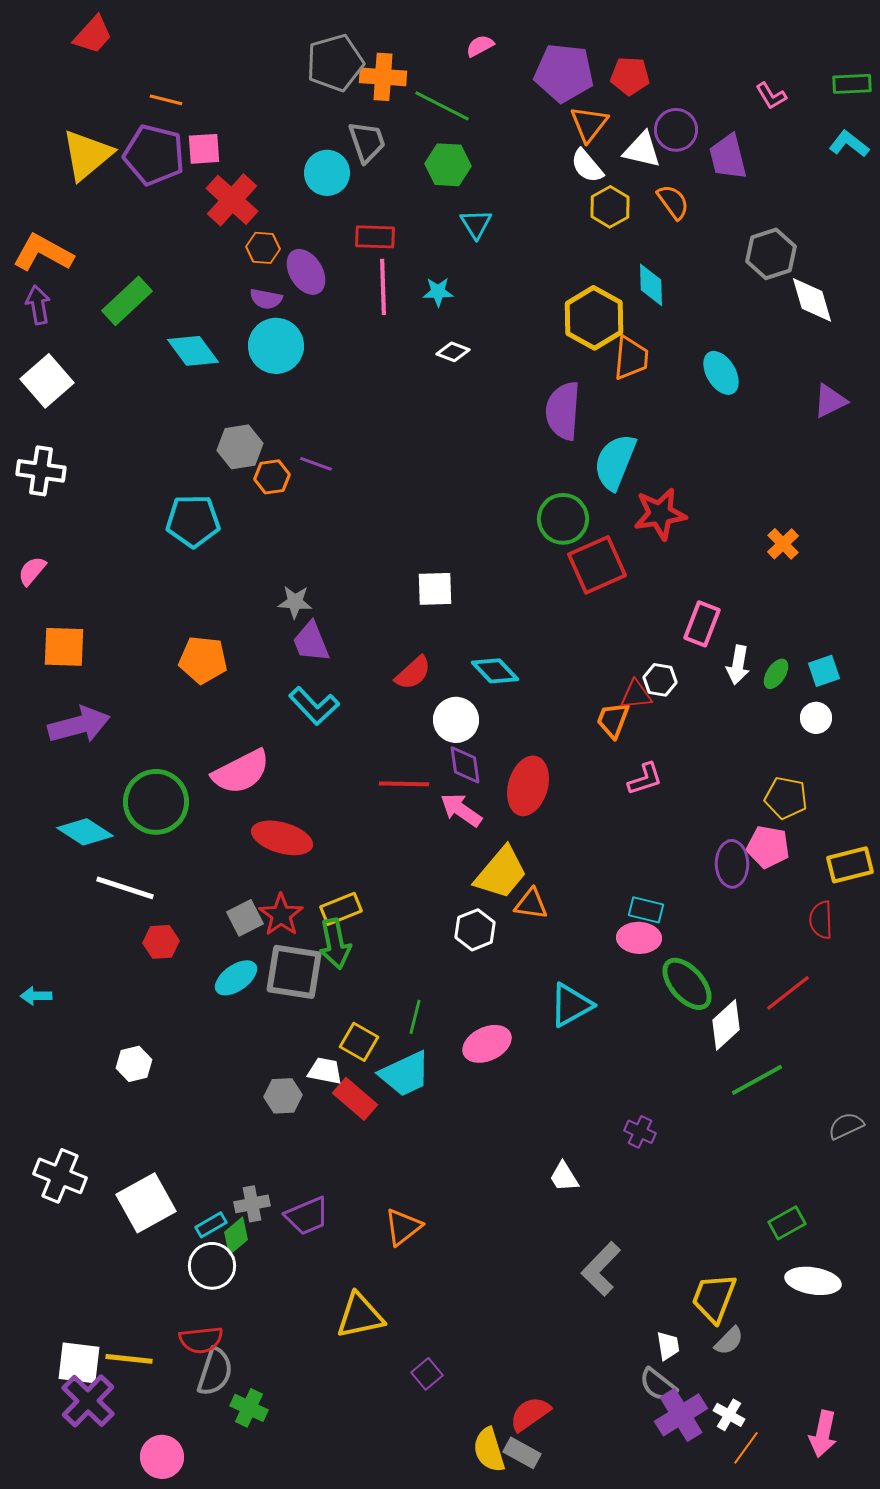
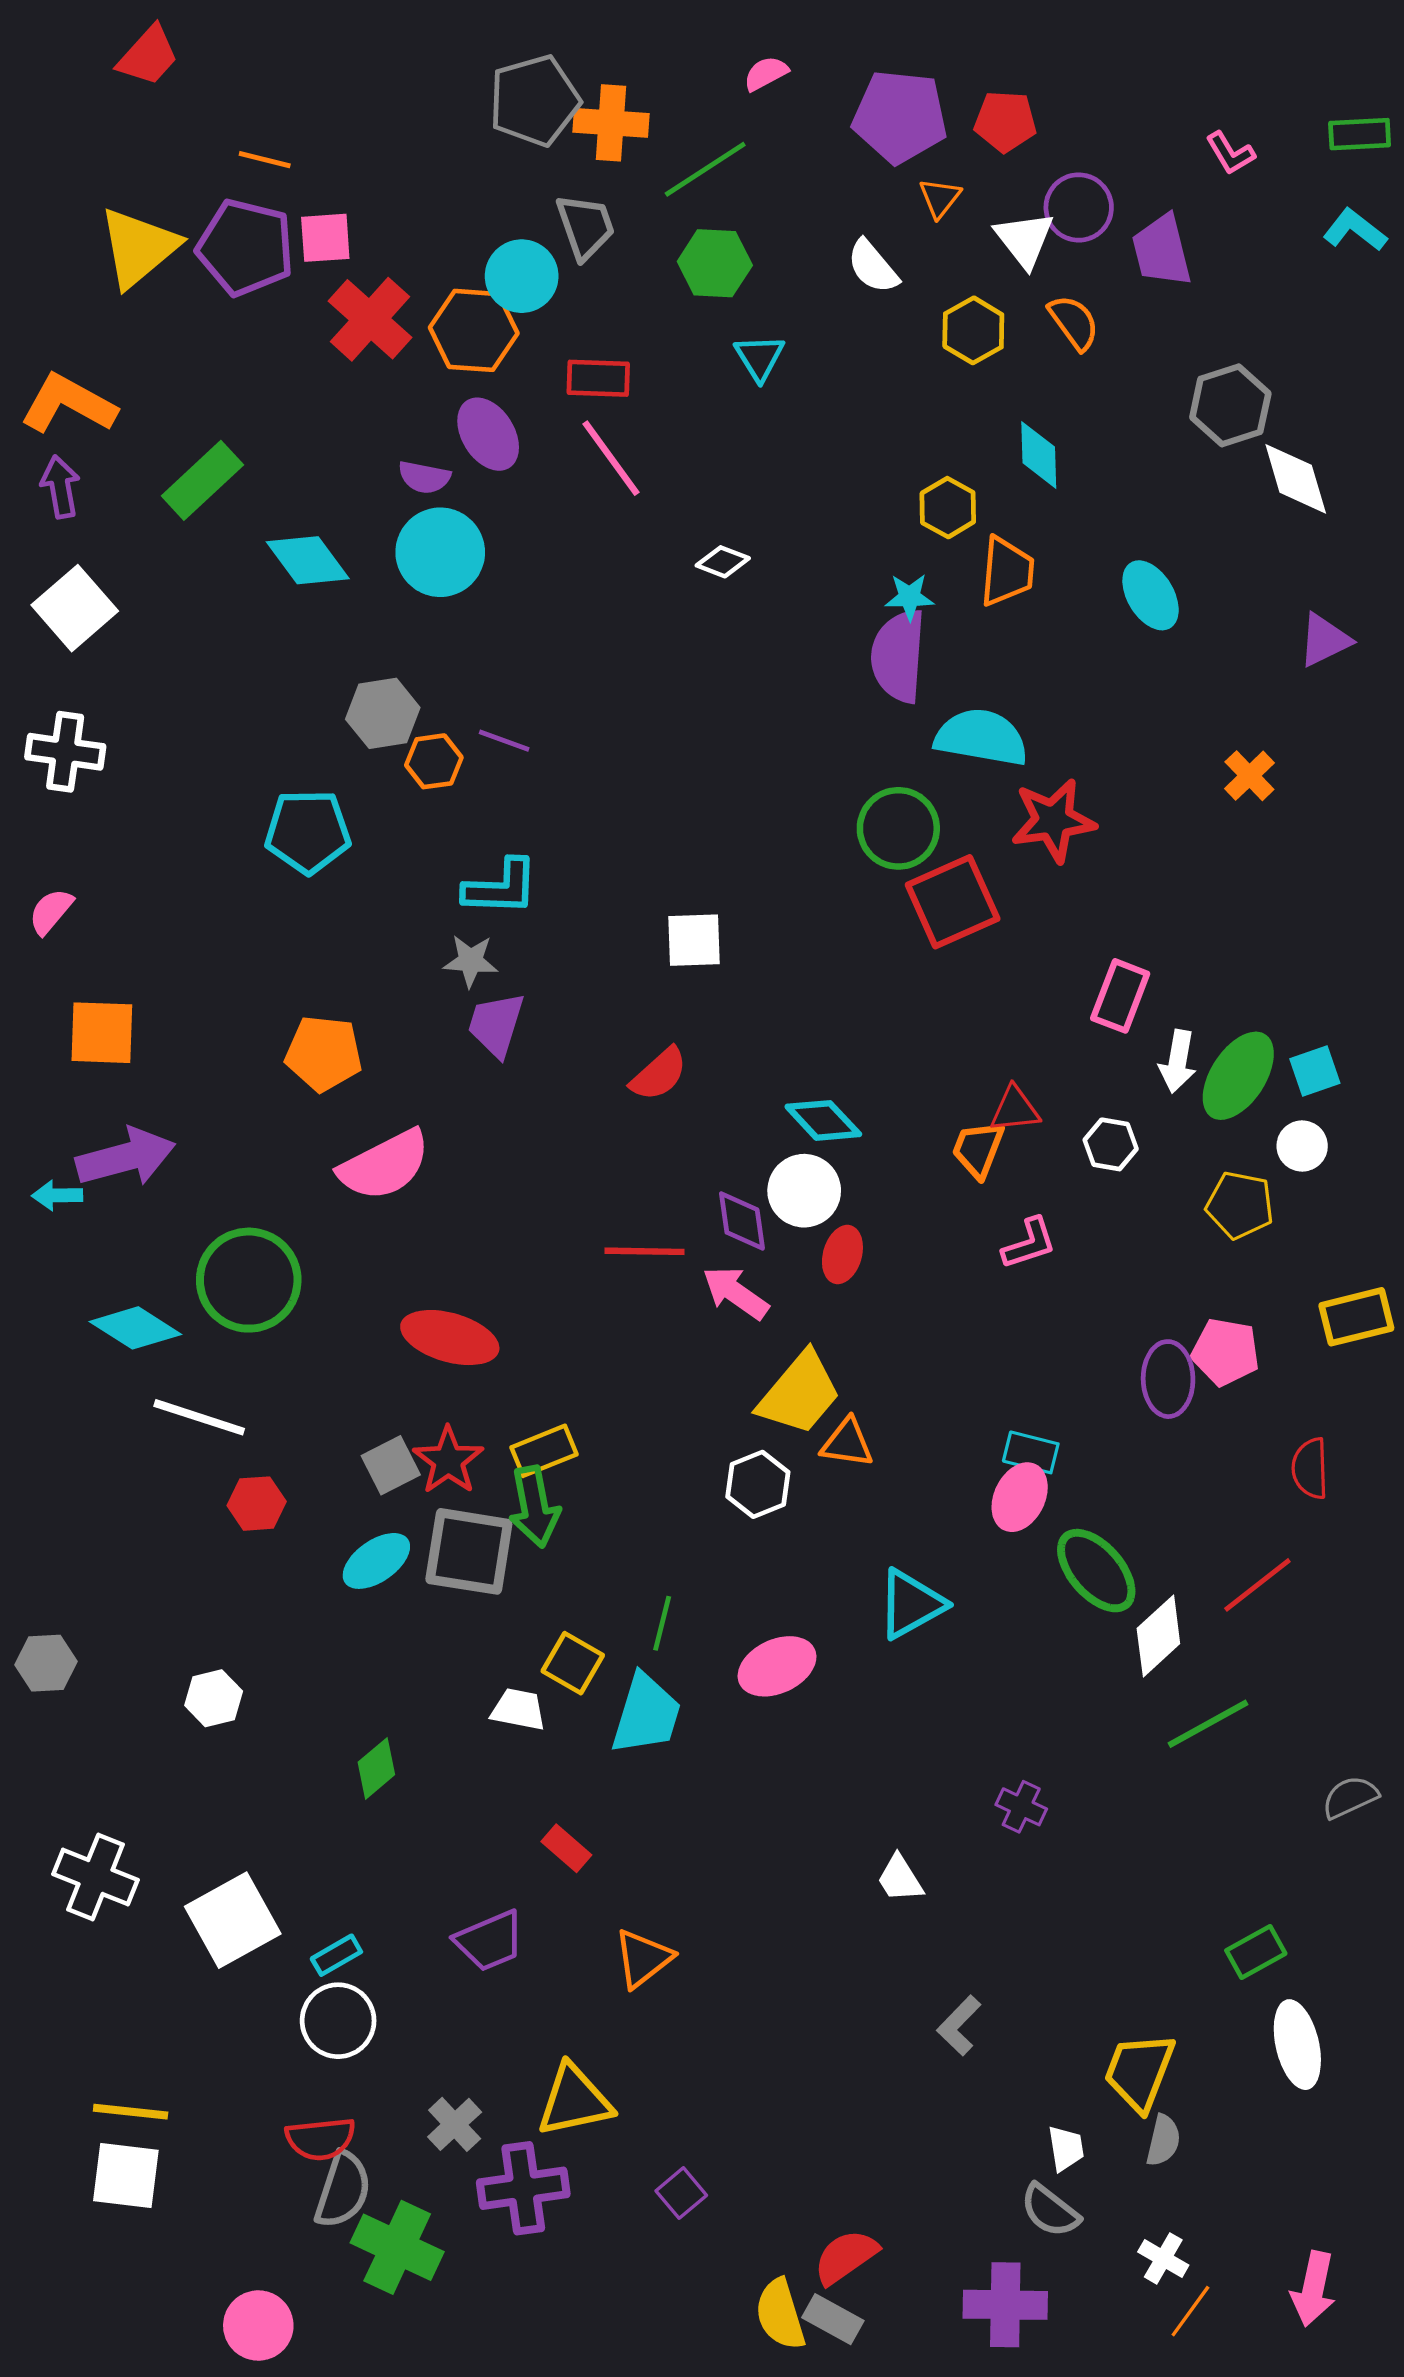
green line: (442, 106) -> (705, 169), turned -60
orange triangle: (589, 124) -> (940, 198), size x0.7
white triangle: (642, 150) -> (1024, 239), turned 39
white semicircle: (587, 166) -> (873, 267), moved
orange hexagon: (263, 248) -> (474, 330), moved, size x1.6
pink line: (383, 287) -> (611, 458), turned -34
cyan star: (438, 292) -> (909, 597), moved
yellow hexagon: (594, 318) -> (948, 508), size x0.6
cyan semicircle: (615, 462) -> (981, 737), turned 78
orange cross: (783, 544) -> (1249, 776), moved
purple trapezoid: (311, 642) -> (496, 1025), turned 39
cyan diamond: (495, 671) -> (823, 1120), moved
green ellipse: (776, 674) -> (1238, 1076), size x1.8
white hexagon: (660, 680) -> (1111, 1144), moved
cyan L-shape: (314, 706) -> (501, 887), moved, turned -45
white circle: (456, 720) -> (804, 1191), moved
pink semicircle: (241, 772) -> (384, 1165), moved
red ellipse: (528, 786) -> (842, 1255), size x0.6
yellow pentagon: (786, 798) -> (1240, 1205), moved
yellow rectangle: (850, 865) -> (1356, 1317), moved
pink ellipse: (639, 938) -> (1020, 1497), turned -66
cyan arrow: (36, 996) -> (57, 1195), moved
cyan trapezoid: (405, 1074) -> (646, 1714), turned -48
gray hexagon: (283, 1096) -> (46, 1663), moved
red rectangle: (355, 1099) -> (566, 1848), moved, size x0.7
gray cross: (252, 1204) -> (455, 2124), moved, turned -32
green diamond: (236, 1236) -> (376, 1768), moved
gray L-shape: (601, 1269) -> (959, 2025), size x0.7
white ellipse: (813, 1281) -> (1297, 2045), turned 68
gray semicircle: (729, 1341) -> (1163, 2140), turned -32
yellow line: (129, 1359) -> (131, 2112), moved
purple cross: (88, 1401) -> (523, 2188), moved, turned 38
green cross: (249, 1408) -> (397, 2247), size x1.5
purple cross: (681, 1415) -> (1005, 2305), moved, turned 33

